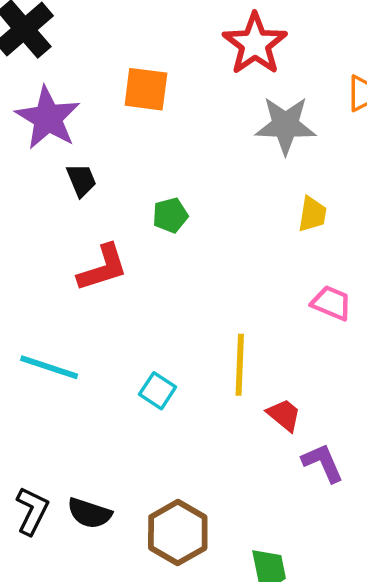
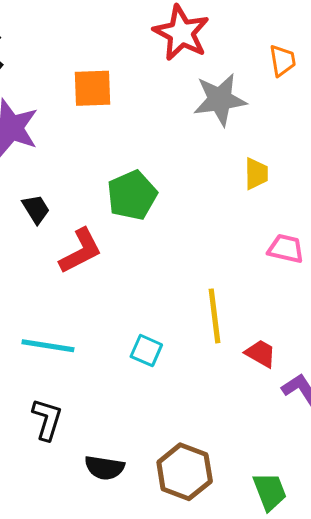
black trapezoid: (81, 180) -> (36, 209), moved
green pentagon: (170, 215) -> (132, 195), size x1.6
black L-shape: (32, 511) -> (47, 419), moved

